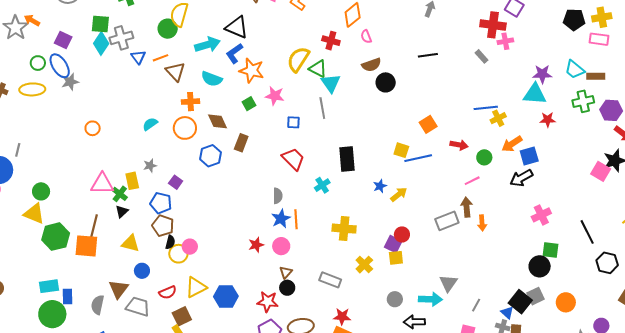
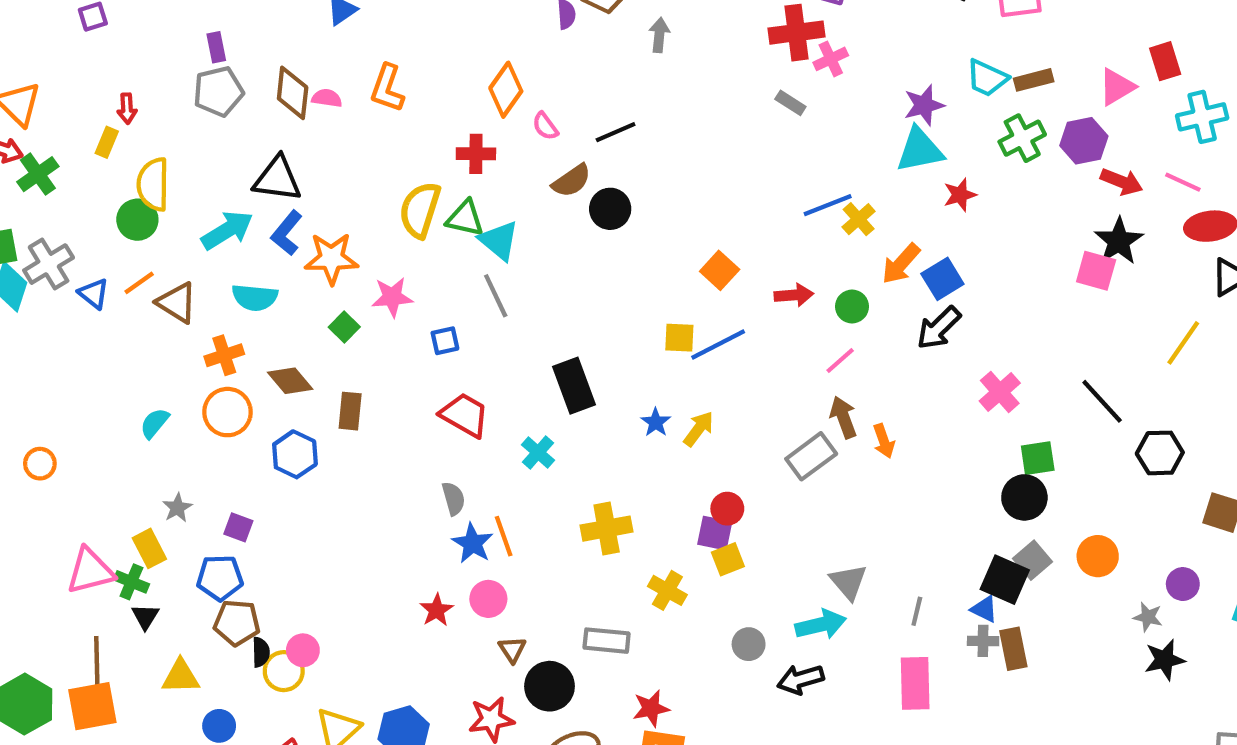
black line: (428, 55) -> (616, 132), moved
black circle: (287, 288) -> (550, 686), moved, size x1.5

